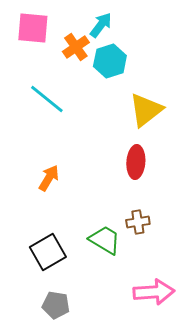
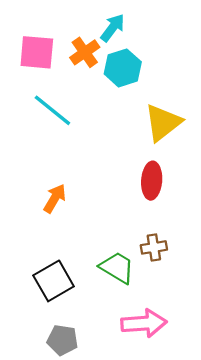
pink square: (33, 28) -> (37, 52), moved
pink arrow: (154, 292) -> (144, 323), moved

